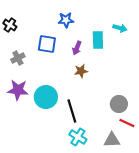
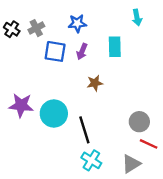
cyan arrow: (120, 28) -> (137, 17), moved, turned 64
purple arrow: (77, 48) -> (82, 51), moved
gray cross: (18, 58) -> (36, 28), moved
gray triangle: (112, 140) -> (131, 164), turned -30

